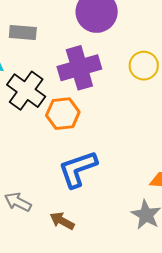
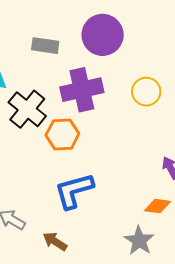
gray rectangle: (23, 33) -> (45, 46), moved

